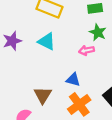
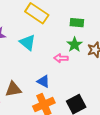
brown triangle: (43, 95) -> (13, 89), turned 36

